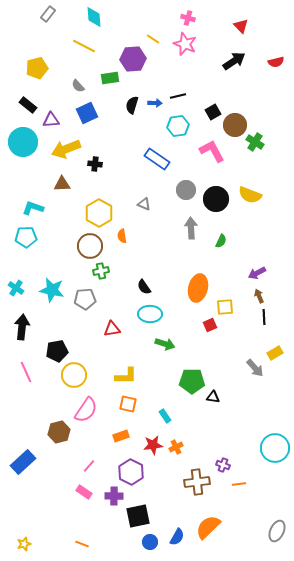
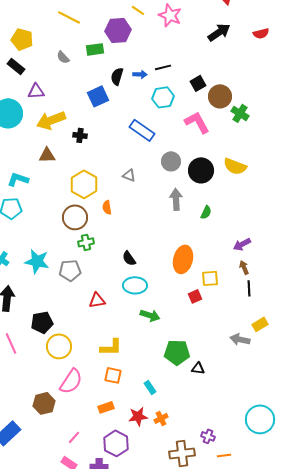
yellow pentagon: (37, 68) -> (22, 39), turned 30
black rectangle: (28, 105) -> (16, 66), moved
blue square: (87, 113) -> (98, 96), moved
gray arrow: (255, 368) -> (240, 339), turned 144

